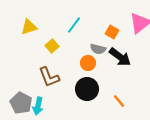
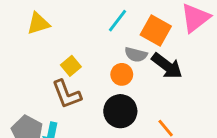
cyan line: (74, 25) -> (118, 21), moved
orange square: (112, 32) -> (156, 31), size x1.5
yellow square: (52, 46) -> (71, 66), moved

